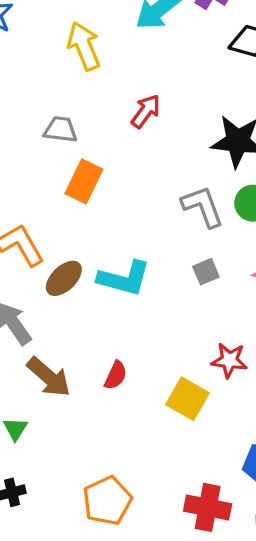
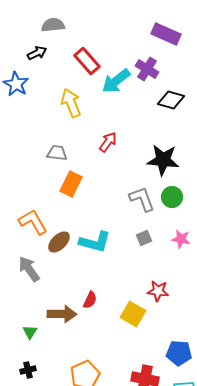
brown arrow: (49, 377) -> (62, 314), moved, turned -40

